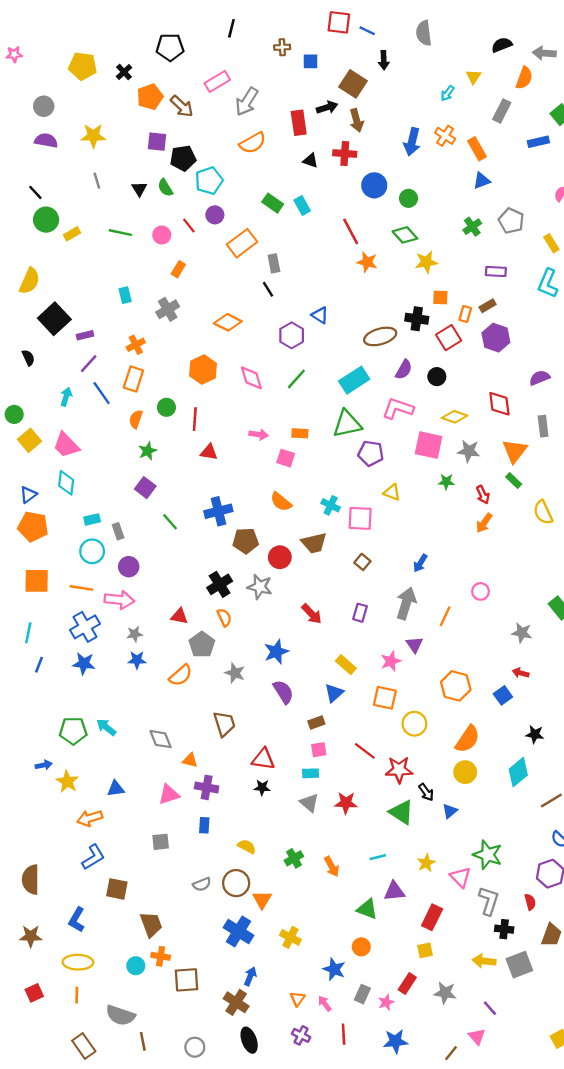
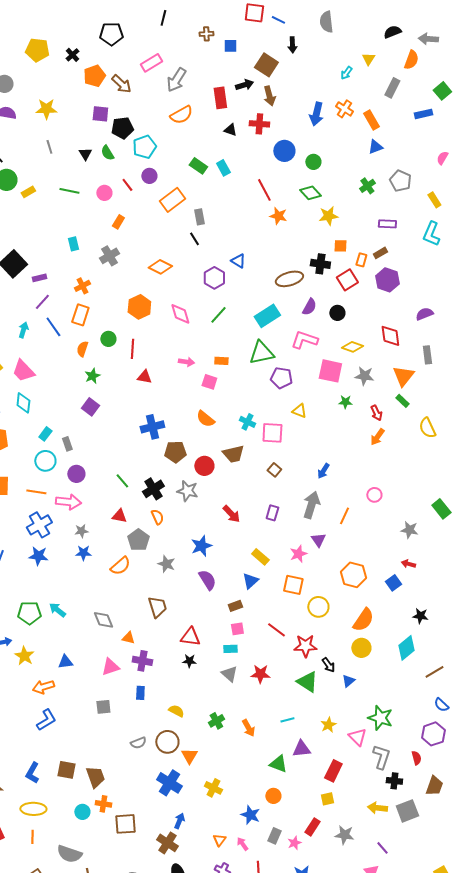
cyan rectangle: (92, 519) -> (45, 434), turned -40
green line: (170, 522) -> (122, 481), moved
brown square: (117, 889) -> (66, 770), moved

